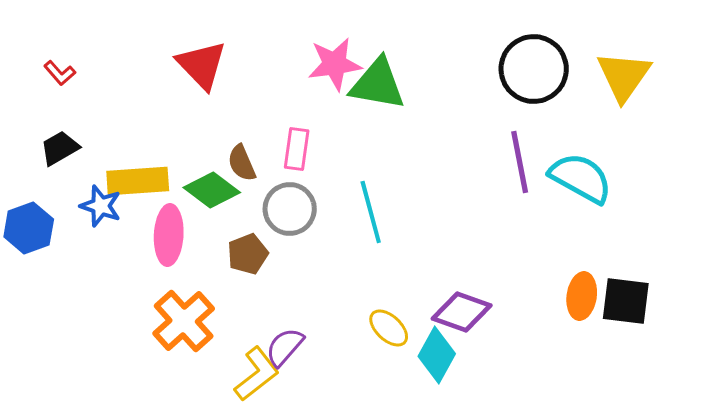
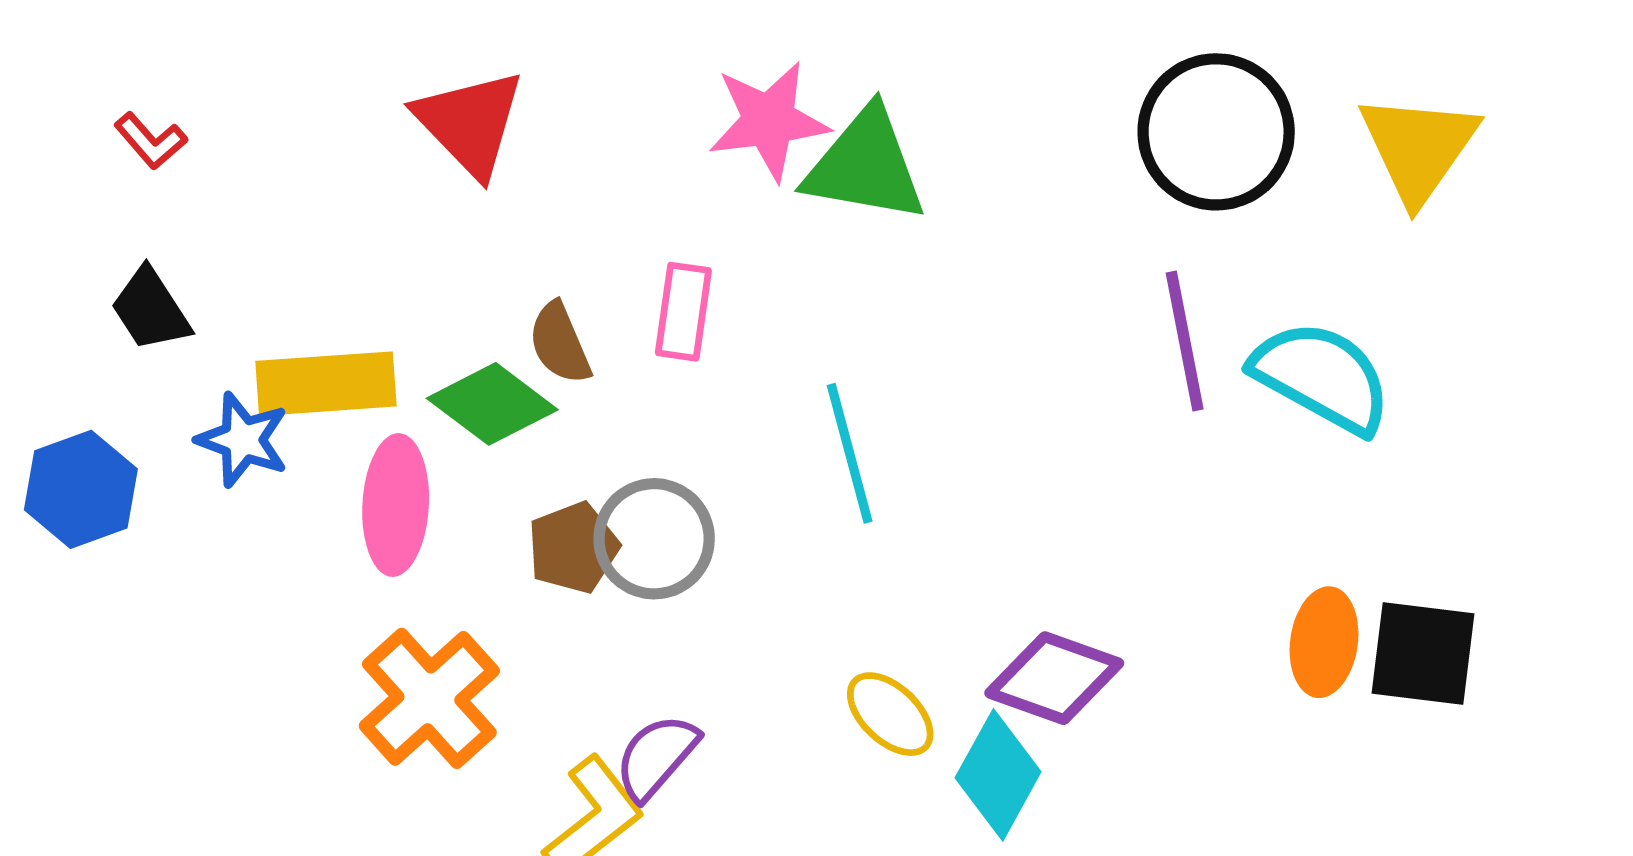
black trapezoid: (60, 148) -> (151, 309), turned -93
gray circle: (290, 209) -> (654, 539), moved

